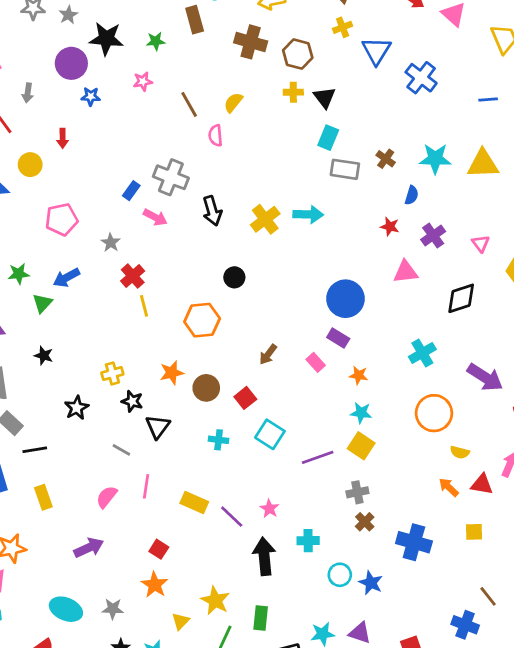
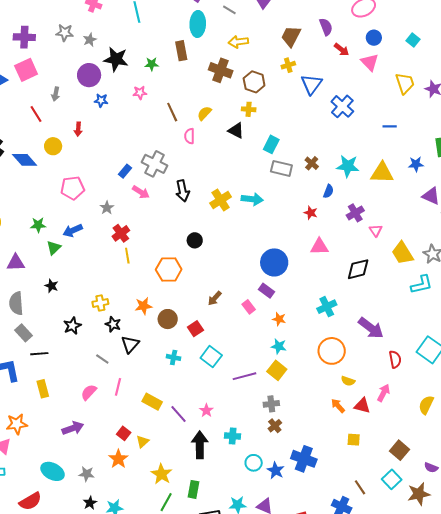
black triangle: (325, 97) -> (236, 131), moved, turned -30
purple cross: (433, 236) -> (355, 213), moved
blue cross: (414, 542) -> (304, 459), moved
yellow triangle: (181, 621) -> (143, 442), moved

